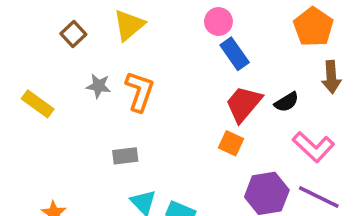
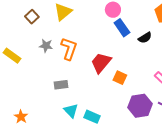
black semicircle: (287, 102) -> (145, 38), moved
red trapezoid: (244, 104) -> (101, 63), moved

